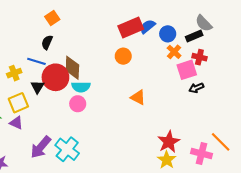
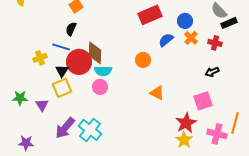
blue semicircle: (148, 26) -> (166, 40), moved
black rectangle: (194, 36) -> (229, 23), moved
orange circle: (123, 56) -> (143, 60), moved
pink square: (187, 70) -> (203, 101), moved
orange triangle: (138, 97) -> (157, 93), moved
yellow square: (18, 103) -> (62, 88), moved
purple triangle: (16, 123) -> (42, 105), turned 32
orange line: (221, 142) -> (235, 123), turned 60

